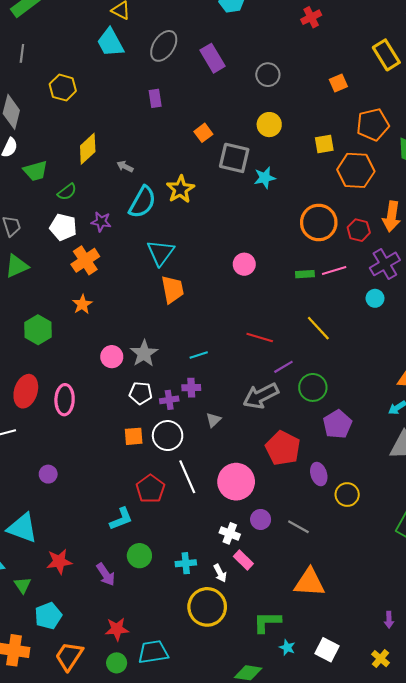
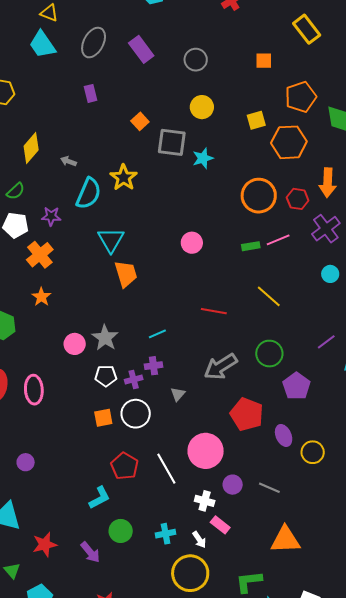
orange square: (338, 83) -> (264, 61), turned 30
cyan circle: (375, 298) -> (330, 274), moved
purple line: (283, 367) -> (326, 342), moved
white line: (187, 477) -> (166, 469), moved

